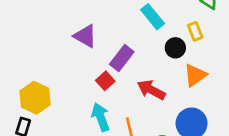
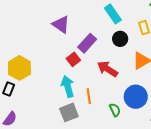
black circle: (175, 48) -> (120, 39), moved

